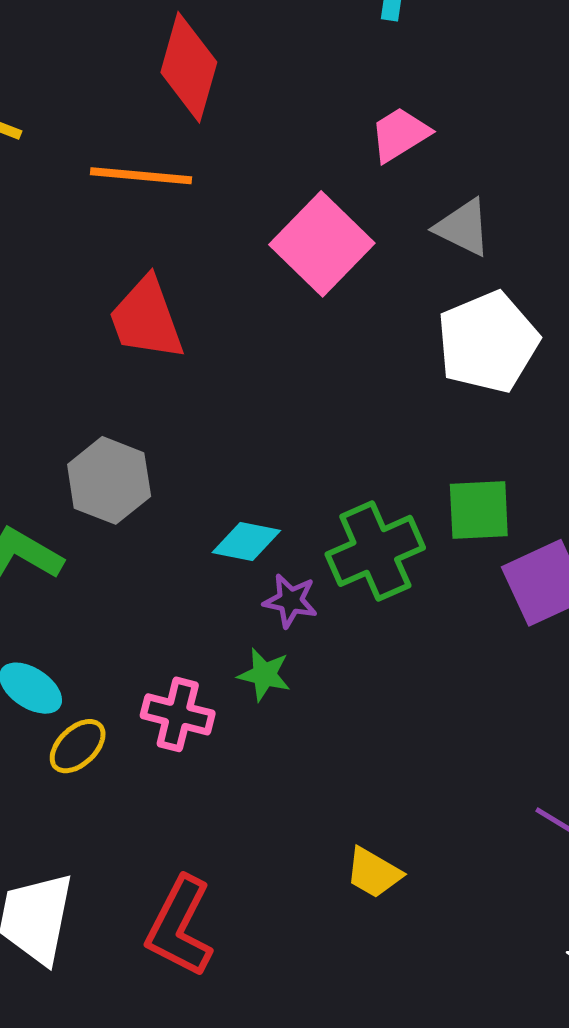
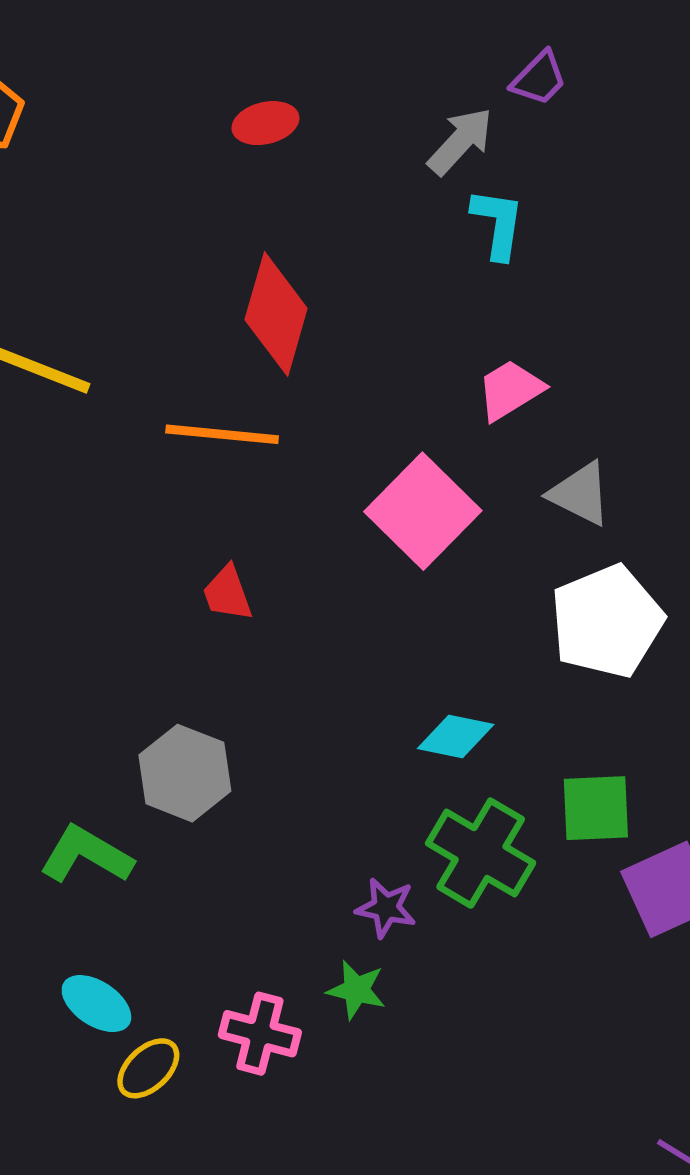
red trapezoid: (146, 319) -> (227, 593), size x0.6
cyan diamond: (246, 541) -> (456, 736), moved
green cross: (375, 551) -> (481, 853), turned -36

